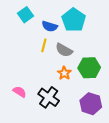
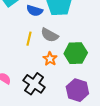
yellow line: (44, 45) -> (29, 39), moved

